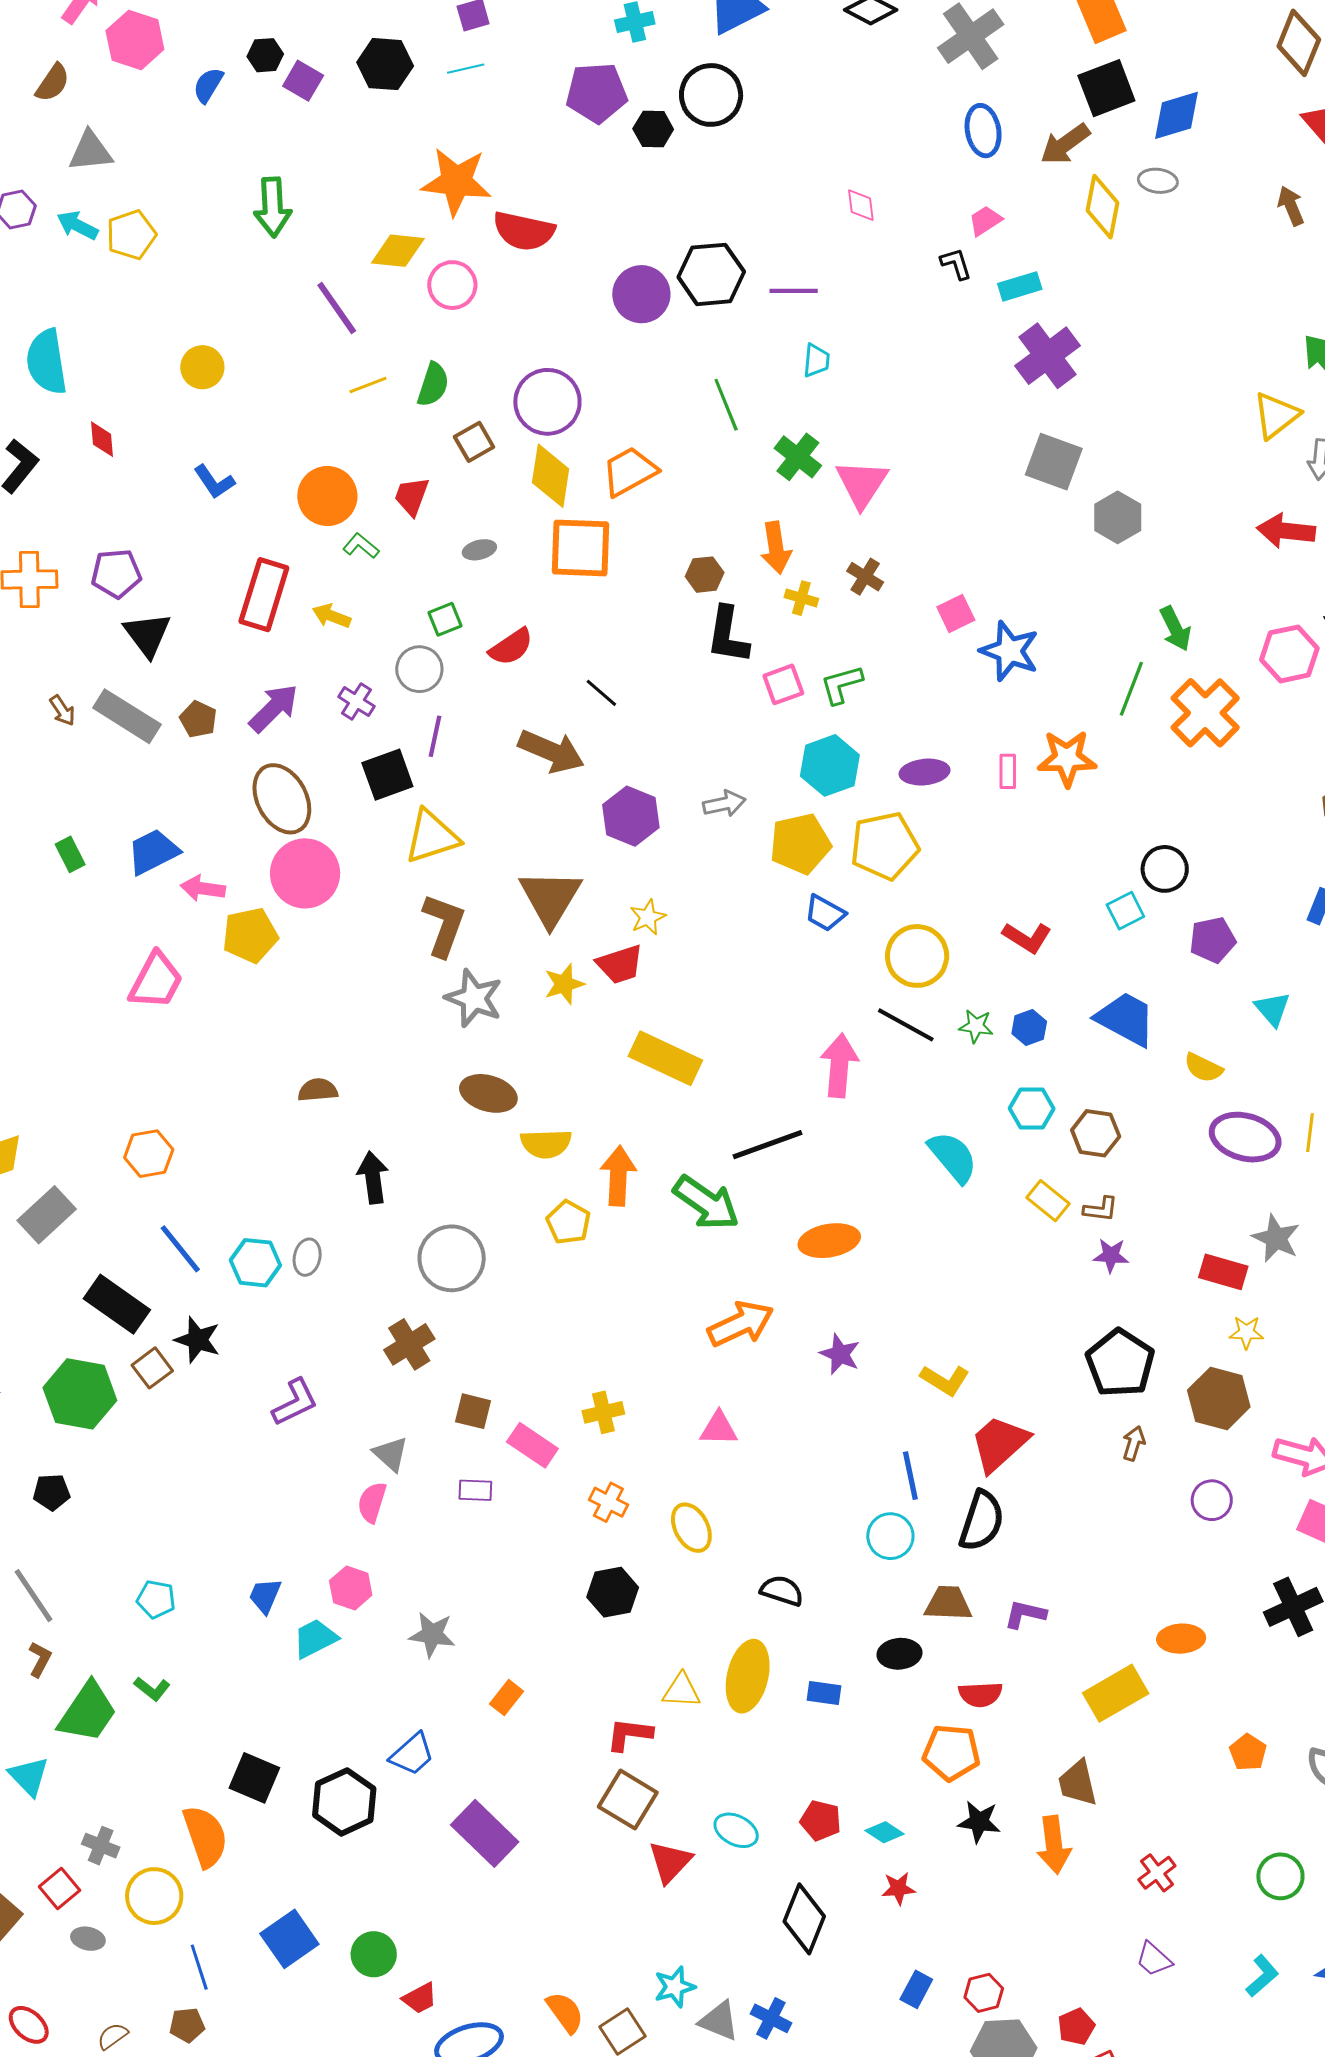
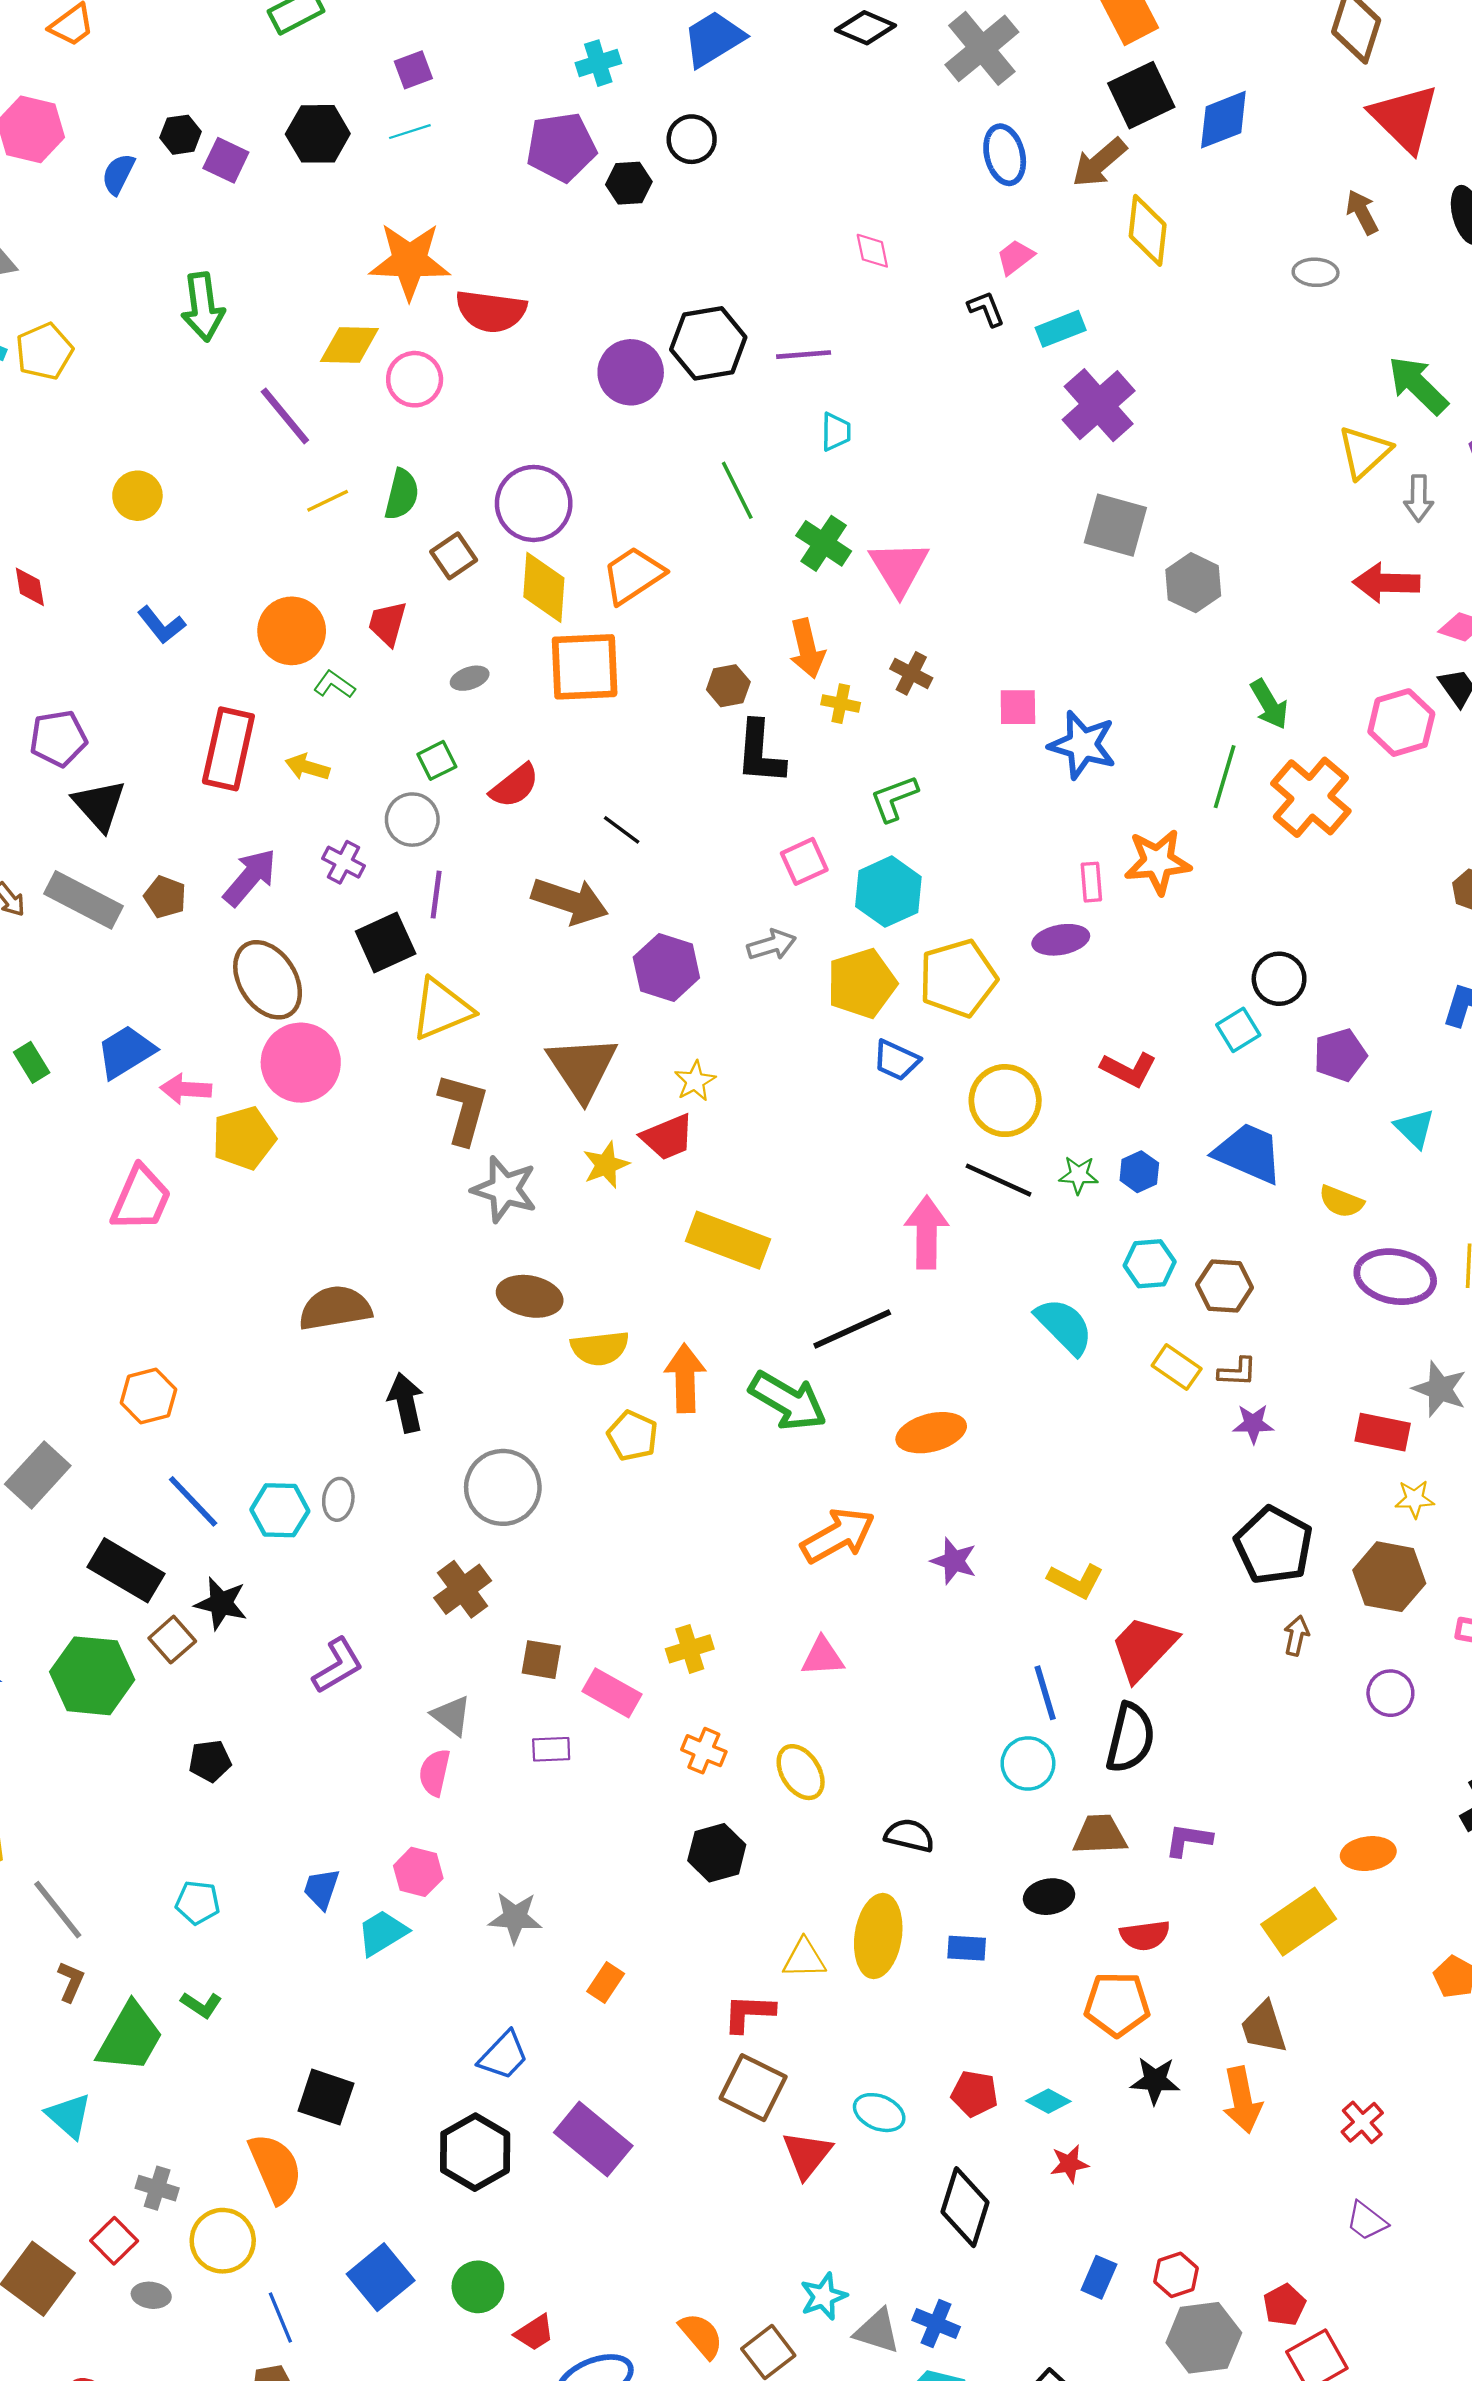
black circle: (711, 95) -> (692, 139), size x0.7
gray ellipse: (1158, 181) -> (1316, 272), moved
pink square: (956, 614) -> (1018, 707), turned 30
pink square: (783, 684) -> (804, 861), moved
purple ellipse: (925, 772) -> (1061, 940), moved
brown semicircle: (318, 1090) -> (335, 1308), size x1.6
black pentagon: (52, 1492) -> (210, 1761), moved
black hexagon: (344, 1802) -> (475, 2152), moved

